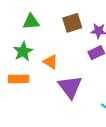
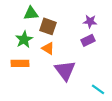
brown square: (72, 23) -> (48, 26), moved, turned 36

